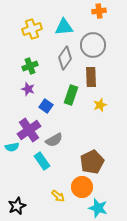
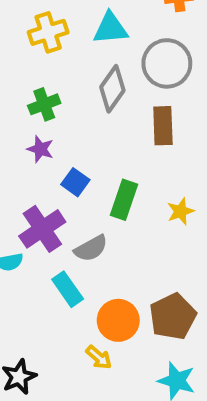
green rectangle: (71, 95) -> (124, 200), moved
yellow star: (100, 105) -> (180, 211), moved
brown pentagon: (92, 162) -> (173, 316), moved
orange circle: (82, 187) -> (118, 320), moved

